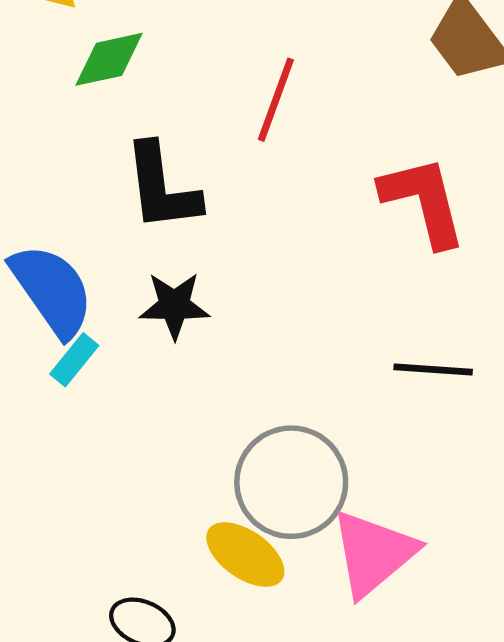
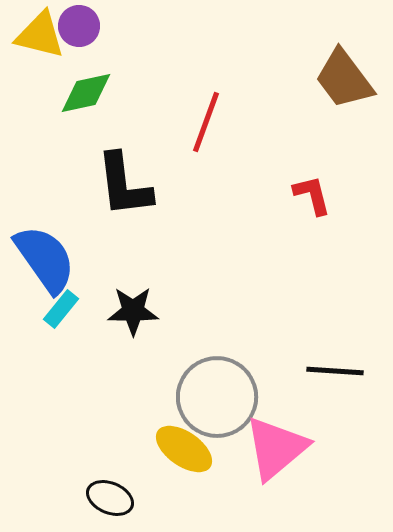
red L-shape: (423, 201) -> (312, 195), size x0.6
black star: (174, 306) -> (133, 311), moved
black line: (433, 370) -> (335, 371), moved

